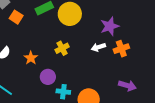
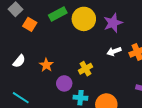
purple star: (110, 26) -> (113, 23), moved
yellow cross: (62, 48) -> (85, 69), moved

